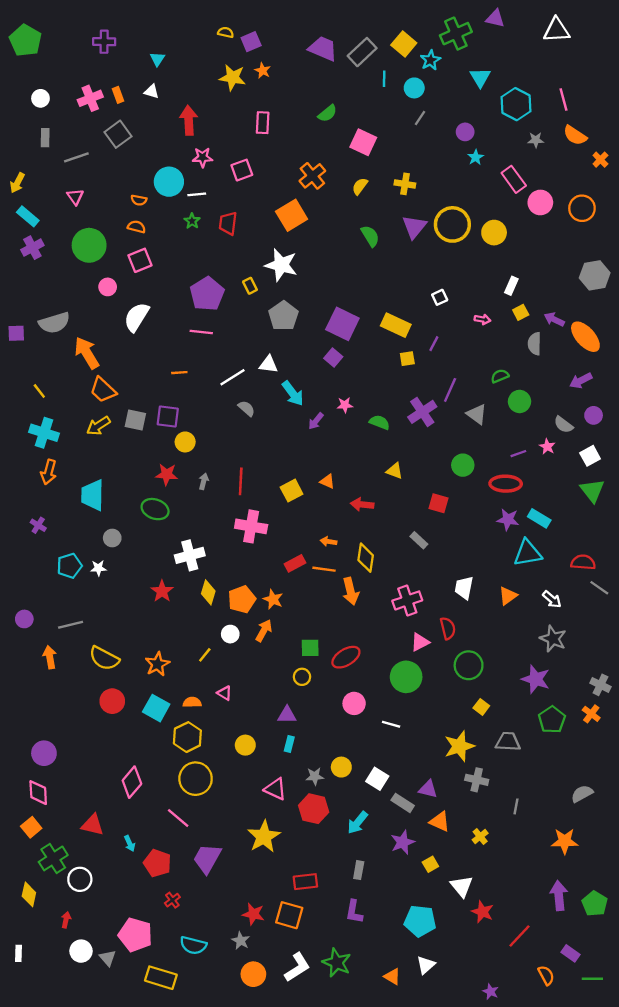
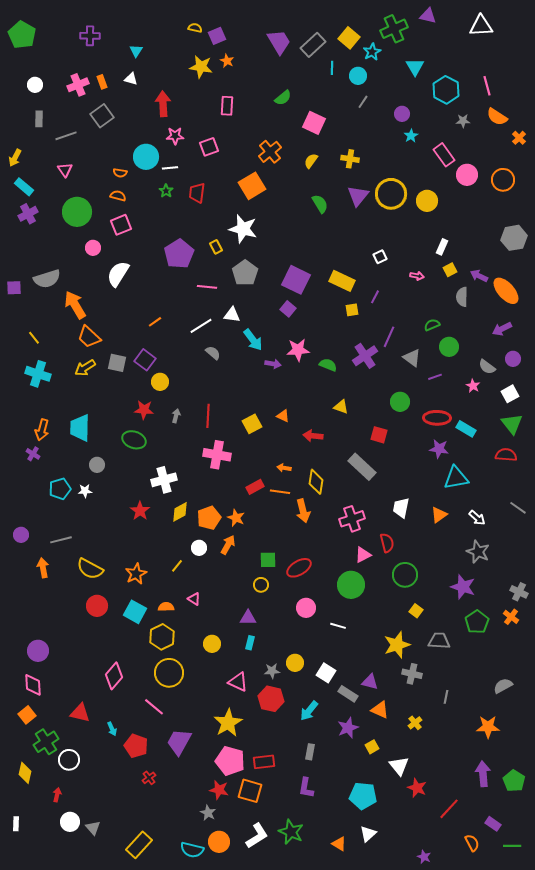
purple trapezoid: (323, 49) -> (279, 42), turned 36
pink line: (201, 332) -> (207, 287), moved
orange line: (179, 373) -> (155, 322), turned -32
pink star: (345, 405) -> (298, 350), size x1.6
purple square: (168, 417) -> (145, 360), turned 30
purple arrow: (316, 421) -> (273, 364), turned -119
purple line: (518, 454) -> (435, 377), moved
orange arrow: (49, 472) -> (42, 430), moved
cyan rectangle: (539, 518) -> (466, 429), moved
gray rectangle: (419, 540) -> (362, 467), size x1.8
red semicircle: (583, 562) -> (506, 455), moved
yellow diamond: (208, 592) -> (180, 512), turned 45
pink pentagon: (135, 935) -> (230, 761), moved
cyan semicircle: (193, 945) -> (192, 850), moved
yellow rectangle: (161, 978) -> (139, 845), turned -64

